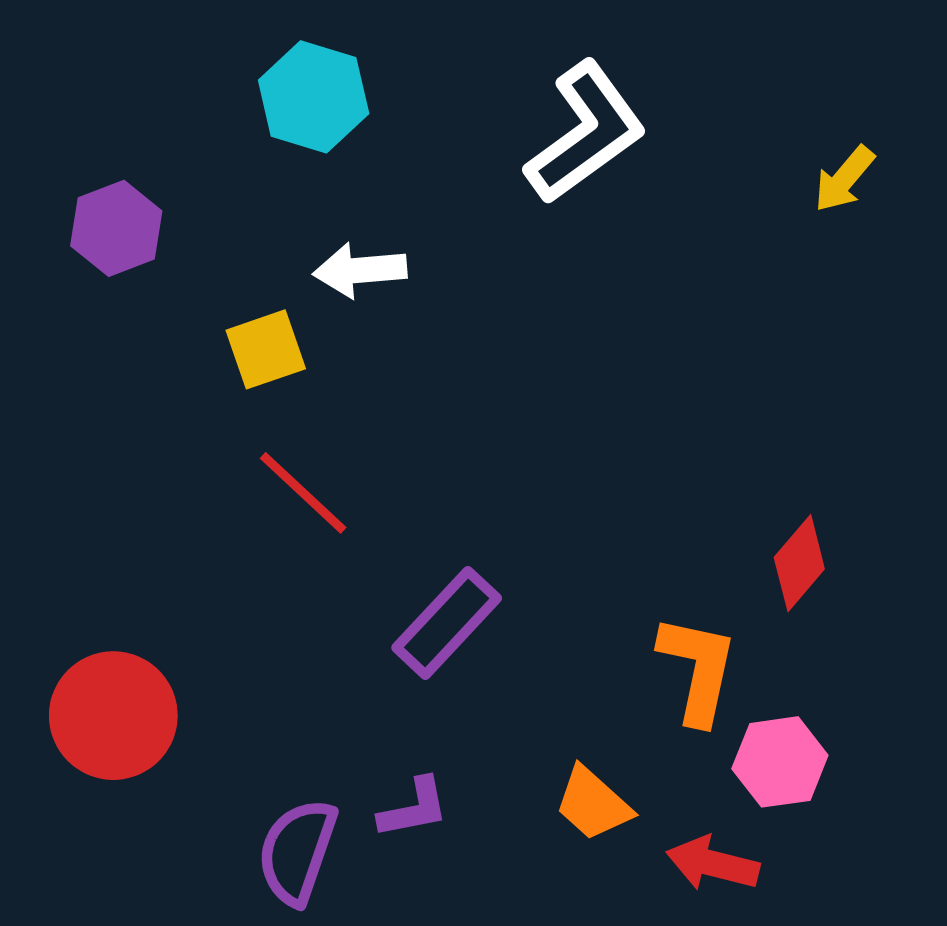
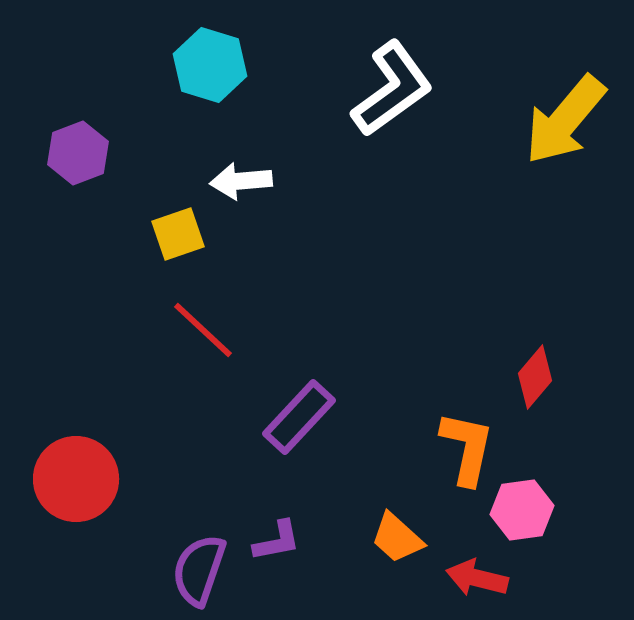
yellow arrow: (844, 179) -> (565, 120), size x2.0

